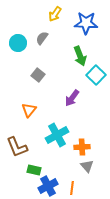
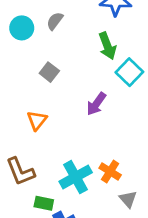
cyan cross: (57, 135) -> (76, 177), moved
orange cross: (82, 147) -> (110, 172), turned 35
gray triangle: (87, 166) -> (128, 199), moved

